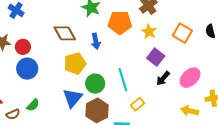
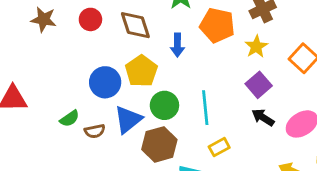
red circle: (23, 47) -> (90, 19), moved
yellow pentagon: (75, 64) -> (141, 71), turned -30
blue circle: (27, 69) -> (105, 82), moved
black arrow: (163, 78) -> (263, 117), turned 70
brown semicircle: (13, 114) -> (95, 131), moved

